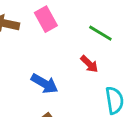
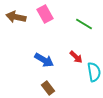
red arrow: (89, 64) -> (76, 57), moved

